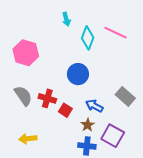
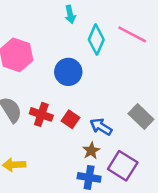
blue circle: (78, 74) -> (68, 72), moved
red square: (65, 110) -> (71, 119), moved

